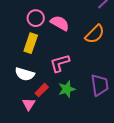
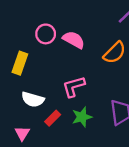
yellow rectangle: (31, 43) -> (20, 63), moved
pink triangle: (29, 104) -> (22, 133), moved

